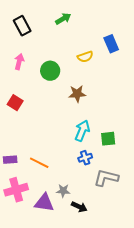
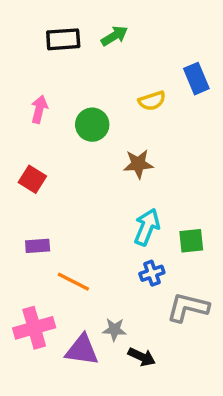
black rectangle: (22, 26) -> (63, 39), moved, turned -66
purple rectangle: (10, 160) -> (38, 246), moved

